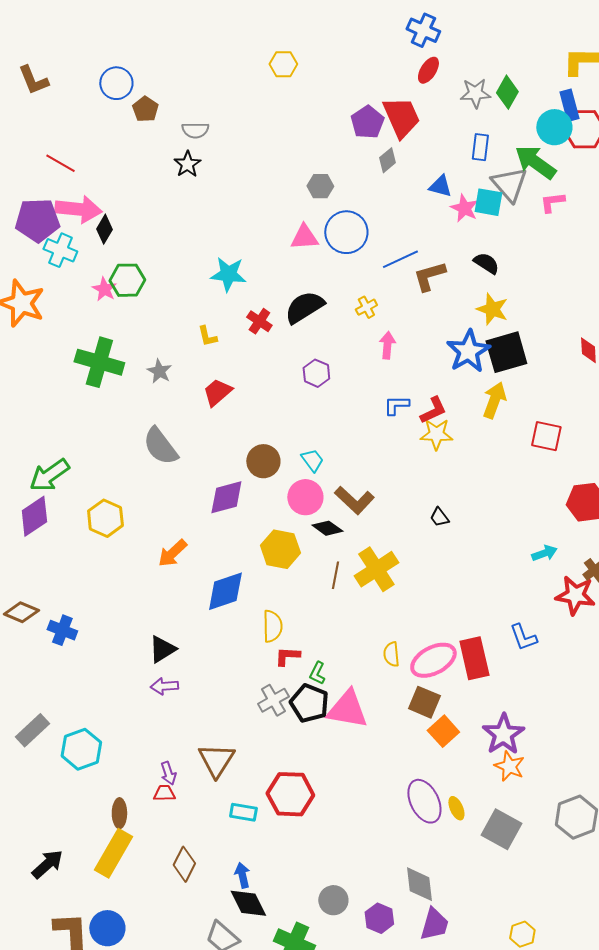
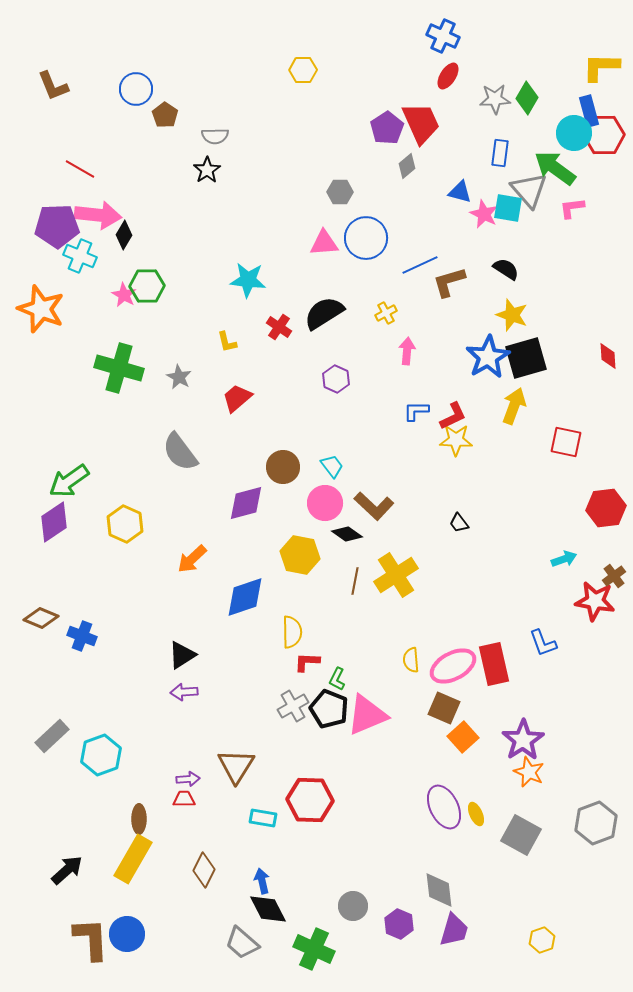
pink triangle: (347, 709) -> (367, 715), turned -33
purple arrow: (168, 773) -> (188, 779), turned -75

